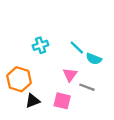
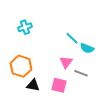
cyan cross: (41, 45) -> (25, 27), moved
black triangle: (33, 101) -> (33, 85), turned 32

